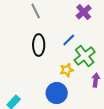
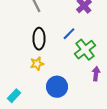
yellow star: (67, 70) -> (37, 64), moved

